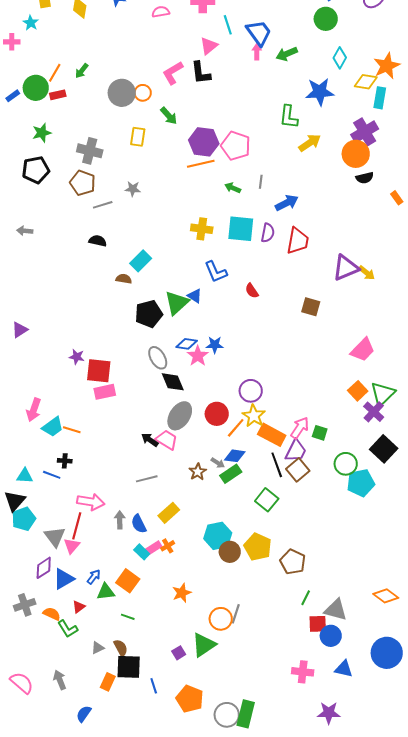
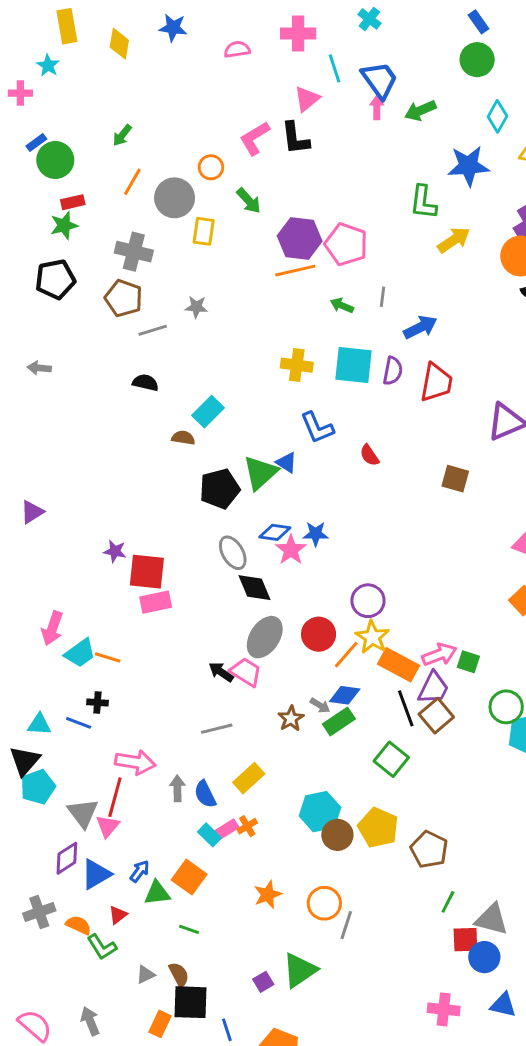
orange line: (55, 73) -> (132, 182), moved
gray circle: (122, 93) -> (175, 198), moved
red rectangle: (58, 95) -> (73, 202), moved
blue rectangle: (13, 96) -> (36, 143), moved
pink arrow: (300, 428) -> (439, 655), turned 35
orange circle: (221, 619) -> (324, 903), moved

